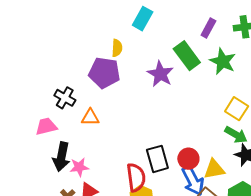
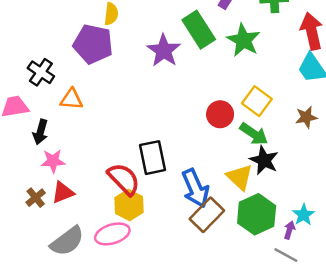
black arrow: (61, 157) -> (40, 132), moved, size x0.7
red circle: (188, 159) -> (220, 114), moved
yellow triangle: (214, 169) -> (240, 177), moved, turned 50
red semicircle: (136, 177) -> (124, 179), turned -40

